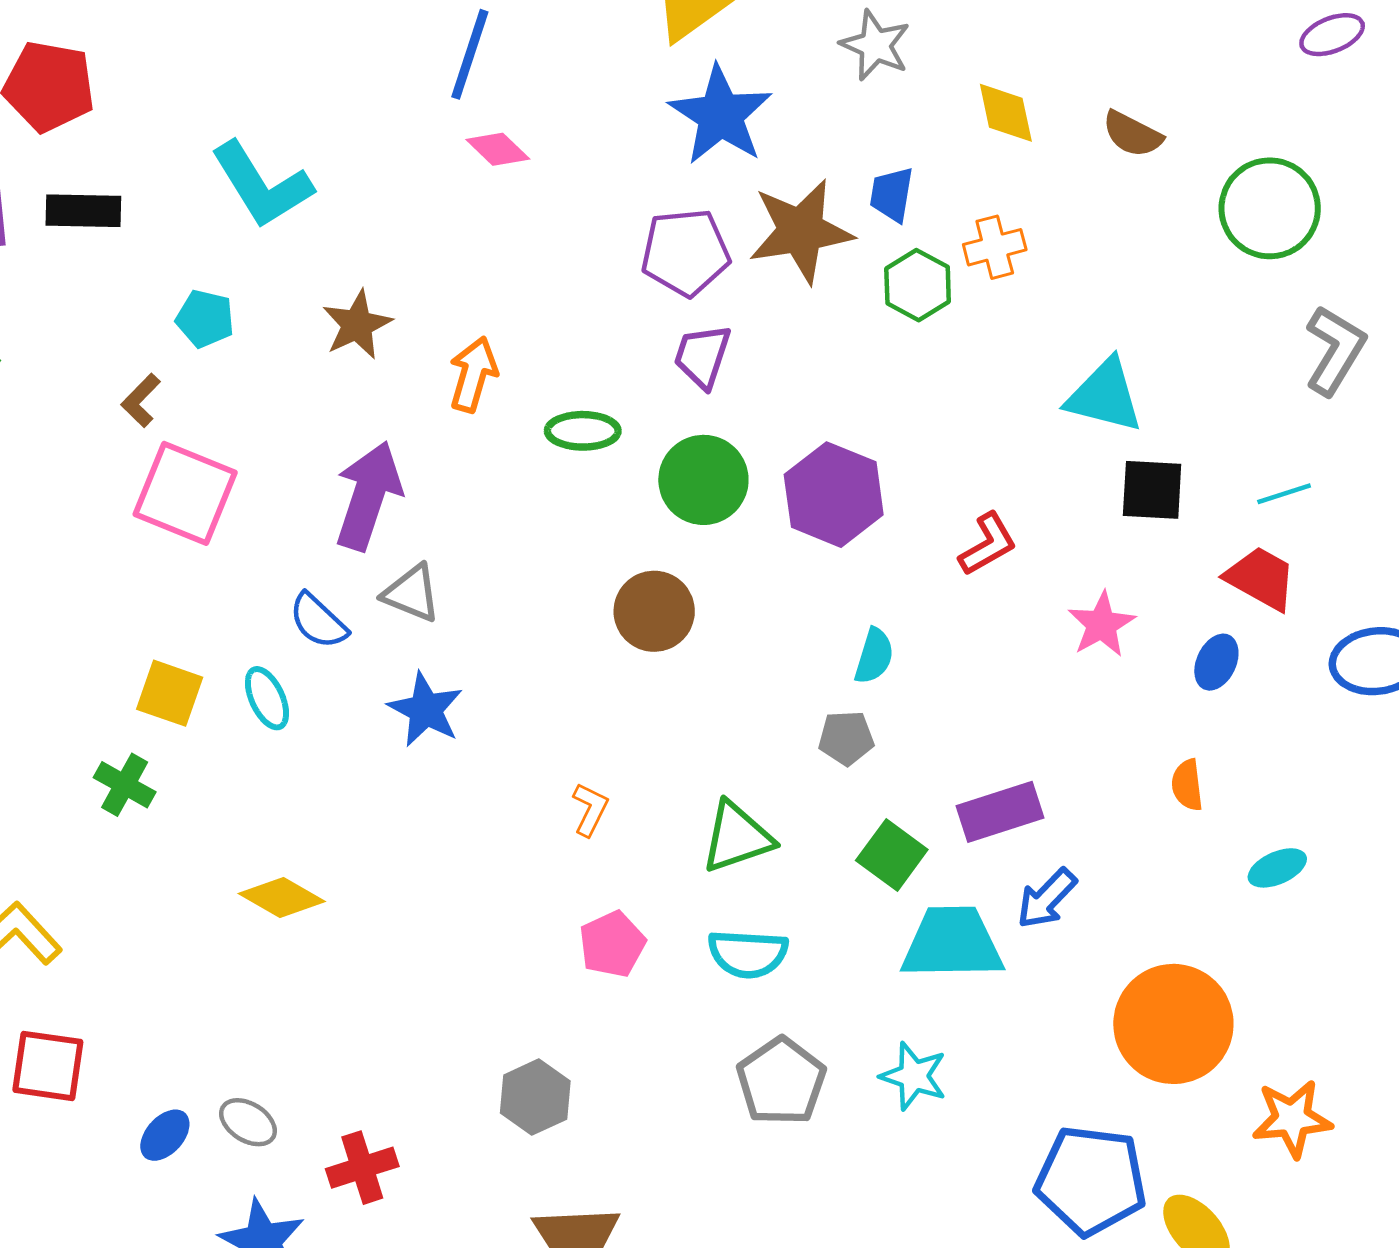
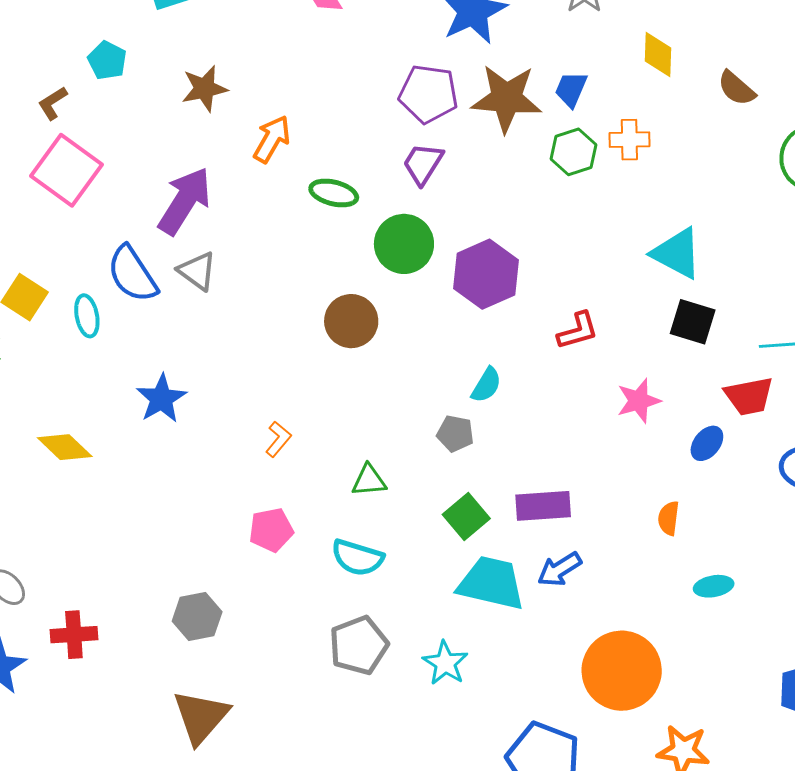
red trapezoid: (1261, 578) -> (749, 396), turned 126
blue semicircle: (318, 621) -> (132, 274), size x1.4
blue star: (426, 710) -> (161, 399), moved
green triangle: (737, 837) -> (369, 480), size x0.7

